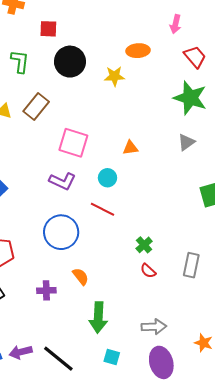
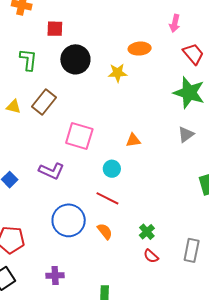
purple L-shape: (62, 181) -> (51, 171), moved
orange semicircle: (81, 276) -> (105, 231), moved

